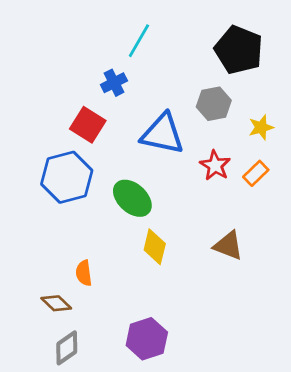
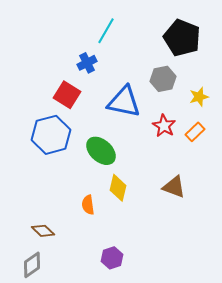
orange semicircle: (84, 273) -> (88, 205), moved
purple hexagon: (147, 339) -> (112, 258), size x0.7
gray diamond: (67, 348) -> (32, 265), moved

